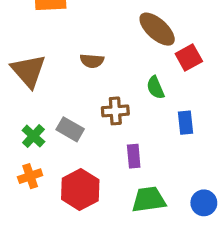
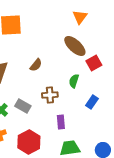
brown semicircle: (92, 61) -> (36, 65), turned -56
green semicircle: (155, 88) -> (74, 81), turned 40
blue rectangle: (185, 123) -> (92, 102), turned 40

